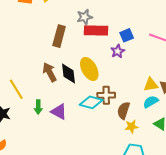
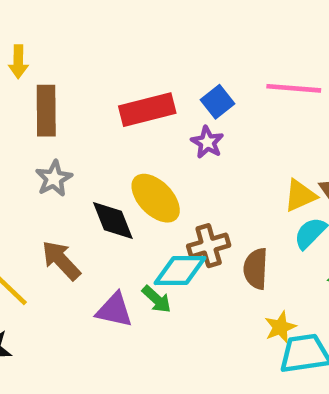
gray star: (85, 17) -> (54, 178), moved
brown rectangle: (59, 36) -> (46, 111), moved
brown arrow: (50, 72) -> (61, 260), moved
green arrow: (38, 107) -> (157, 299), moved, turned -32
yellow star: (132, 127) -> (280, 327), moved

